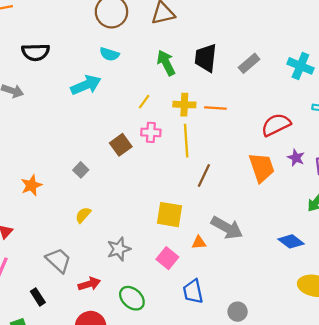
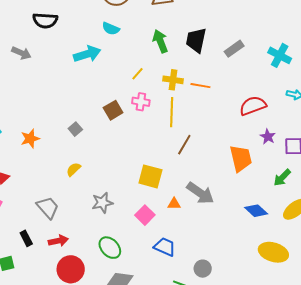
orange trapezoid: (262, 167) -> (241, 158), moved
red arrow: (89, 284) -> (58, 241), moved
blue trapezoid: (193, 291) -> (165, 247), turned 120

